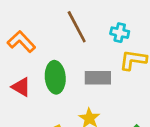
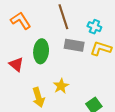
gray rectangle: (98, 78) -> (74, 45), moved
red triangle: (21, 87) -> (16, 64), moved

